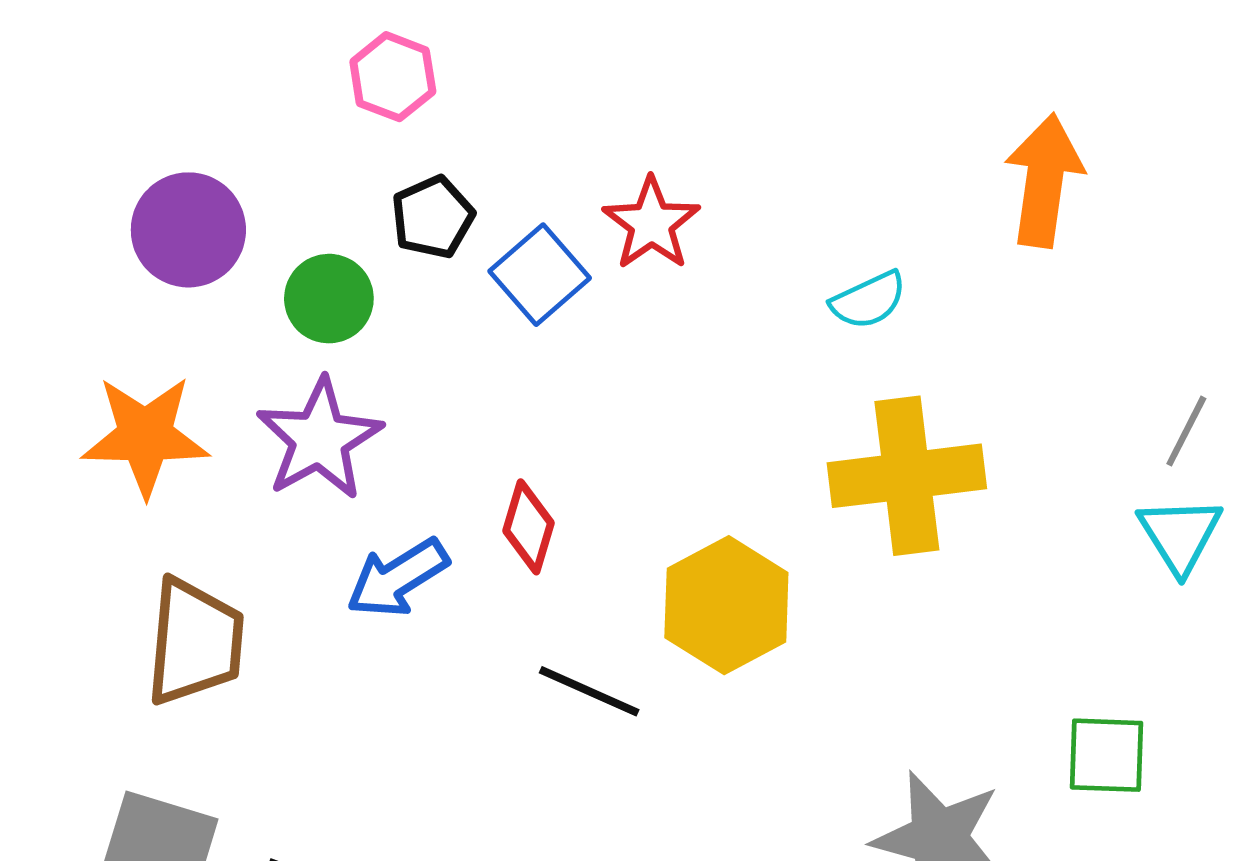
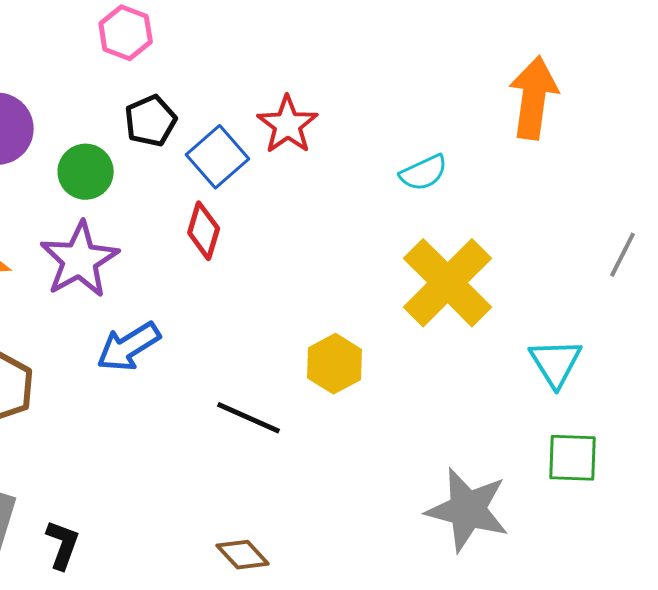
yellow cross: (907, 476) -> (448, 283), turned -38
red diamond: (528, 527) -> (204, 231), moved
cyan triangle: (1180, 535) -> (556, 363), moved
yellow hexagon: (726, 605) -> (335, 364), size x0.7

